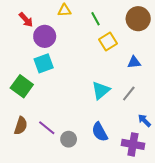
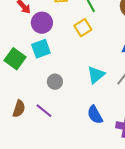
yellow square: (108, 42) -> (83, 28), moved
green square: (22, 86) -> (15, 59), moved
gray circle: (69, 139) -> (55, 82), moved

